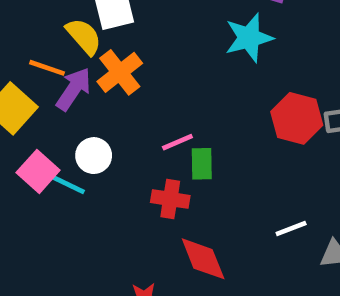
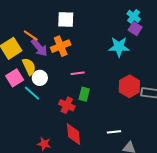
yellow semicircle: (84, 36) -> (29, 67), moved
purple arrow: (74, 89) -> (39, 48), turned 90
pink line: (177, 142) -> (78, 73), moved
cyan line: (66, 183) -> (32, 93), moved

